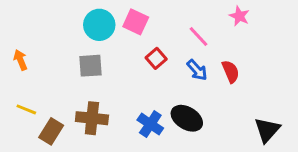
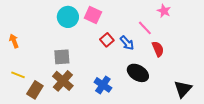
pink line: (198, 36) -> (145, 28), moved
gray square: (90, 66) -> (62, 57), moved
blue arrow: (197, 70) -> (127, 43), moved
brown cross: (92, 118) -> (63, 81), turned 35
black ellipse: (187, 118) -> (138, 73), moved

